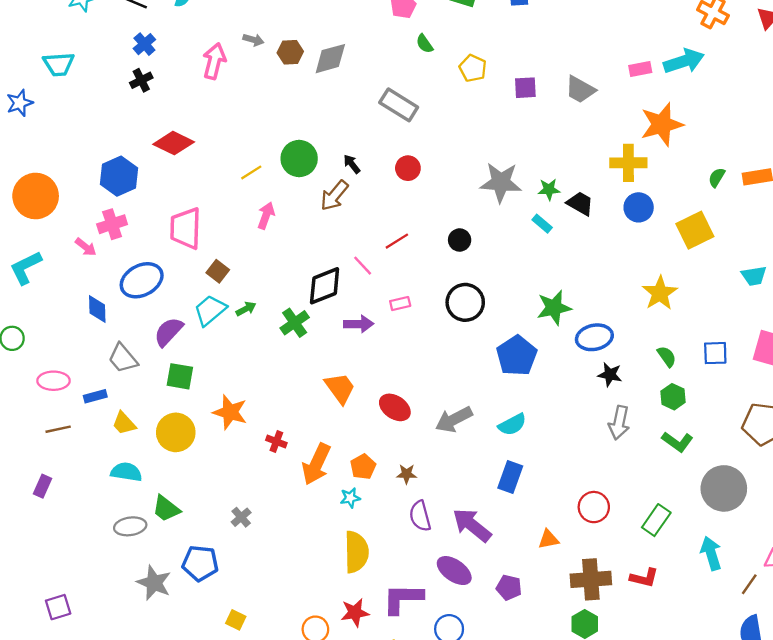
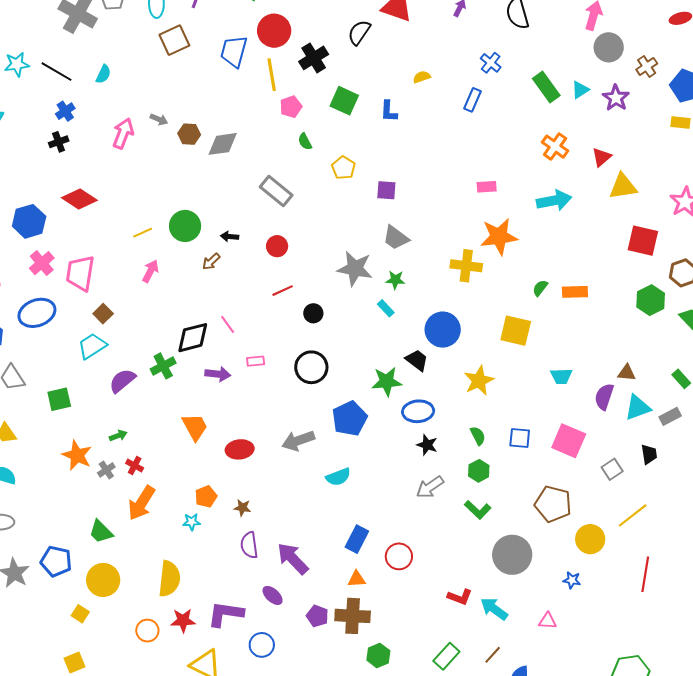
cyan arrow: (684, 61) -> (554, 201), moved
gray trapezoid: (580, 90) -> (396, 238), moved
black arrow: (352, 164) -> (230, 236), turned -54
brown arrow: (334, 196) -> (211, 262), size x0.7
black trapezoid: (580, 203) -> (417, 360), moved
blue circle: (639, 207) -> (443, 330), moved, size x1.4
pink cross: (112, 224) -> (42, 263), moved, turned -30
yellow square: (695, 230) -> (516, 331), turned 32
red line: (397, 241) -> (283, 291), moved
green arrow: (246, 309) -> (118, 436), moved
purple semicircle: (169, 332) -> (122, 381), moved
green square: (180, 376) -> (59, 399), turned -30
red ellipse: (395, 407) -> (240, 449), turned -48
orange star: (230, 412) -> (77, 455), moved
gray arrow: (454, 419) -> (298, 441), moved
gray arrow: (619, 423) -> (430, 487), turned 36
yellow circle: (176, 432) -> (103, 580), moved
orange arrow: (316, 464) -> (142, 503), moved
blue rectangle: (510, 477) -> (357, 539), moved
green trapezoid: (166, 509) -> (101, 532), moved
gray cross: (241, 517) -> (106, 470), moved
green rectangle: (656, 520) -> (446, 656), moved
yellow semicircle: (356, 552) -> (169, 579), moved
cyan arrow: (711, 553) -> (494, 609), turned -44
purple ellipse: (454, 571) -> (273, 595), size x0.7
red L-shape: (644, 578) -> (460, 597), moved
brown cross: (591, 579) -> (353, 616), moved
brown line: (749, 584) -> (493, 655), moved

